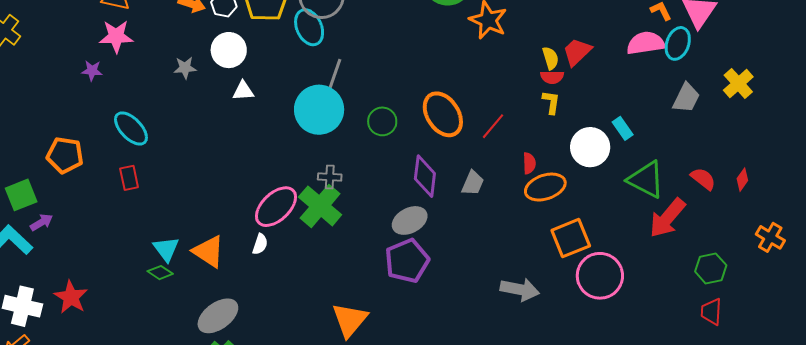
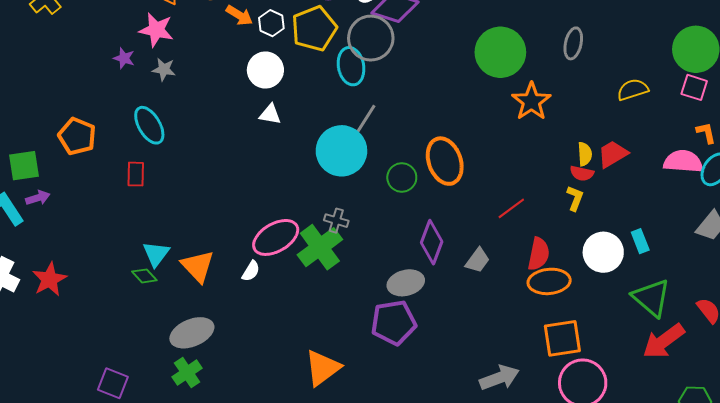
gray star: (185, 68) -> (164, 69), moved
orange ellipse: (443, 114) -> (445, 161), moved
red semicircle: (529, 163) -> (539, 254), size x1.5
gray arrow: (520, 290) -> (499, 378), turned -45

